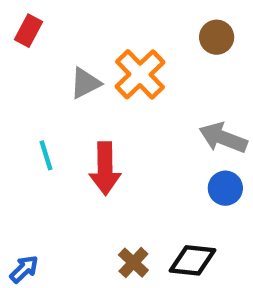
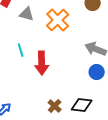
gray triangle: (85, 83) -> (27, 14), moved, turned 42
cyan line: (46, 155) -> (21, 50), moved

